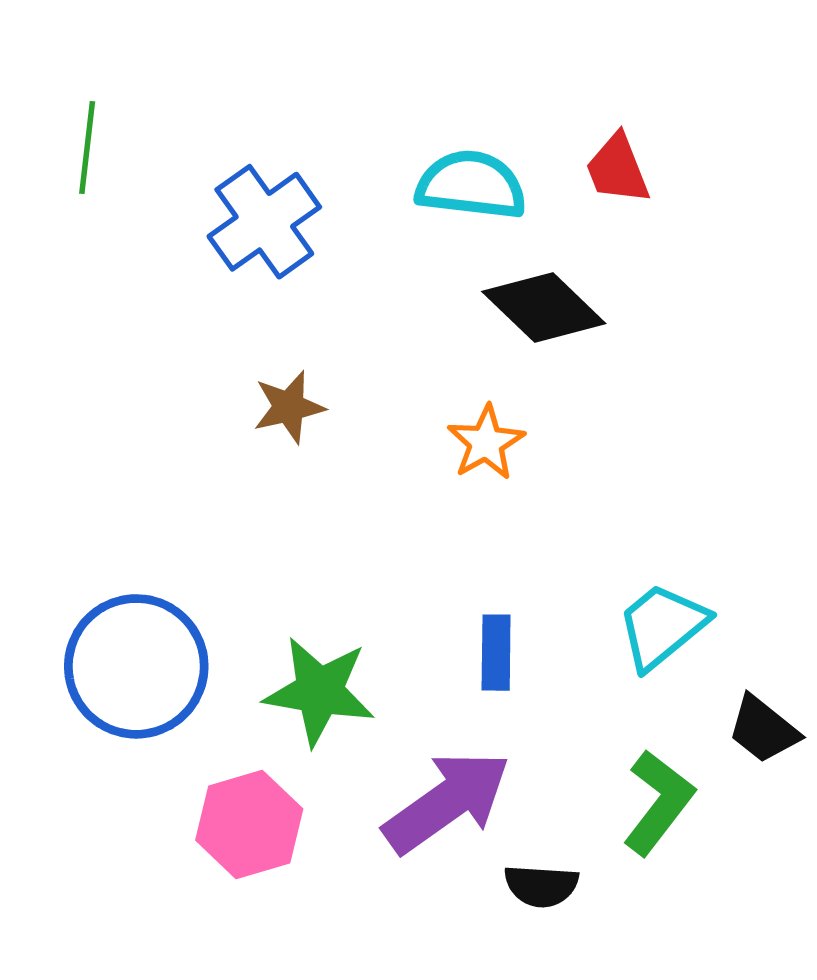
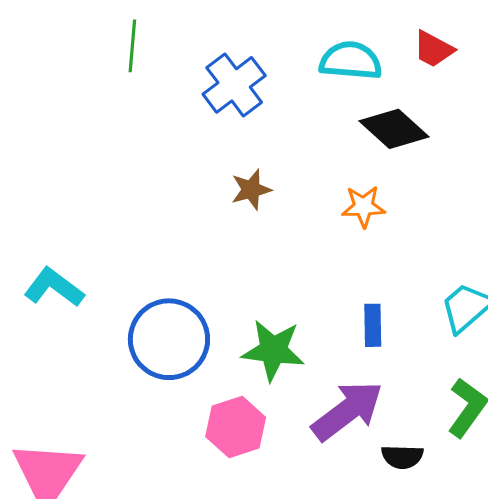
red trapezoid: (618, 169) -> (433, 49), turned -39
orange star: (486, 443) -> (363, 206), turned 30

